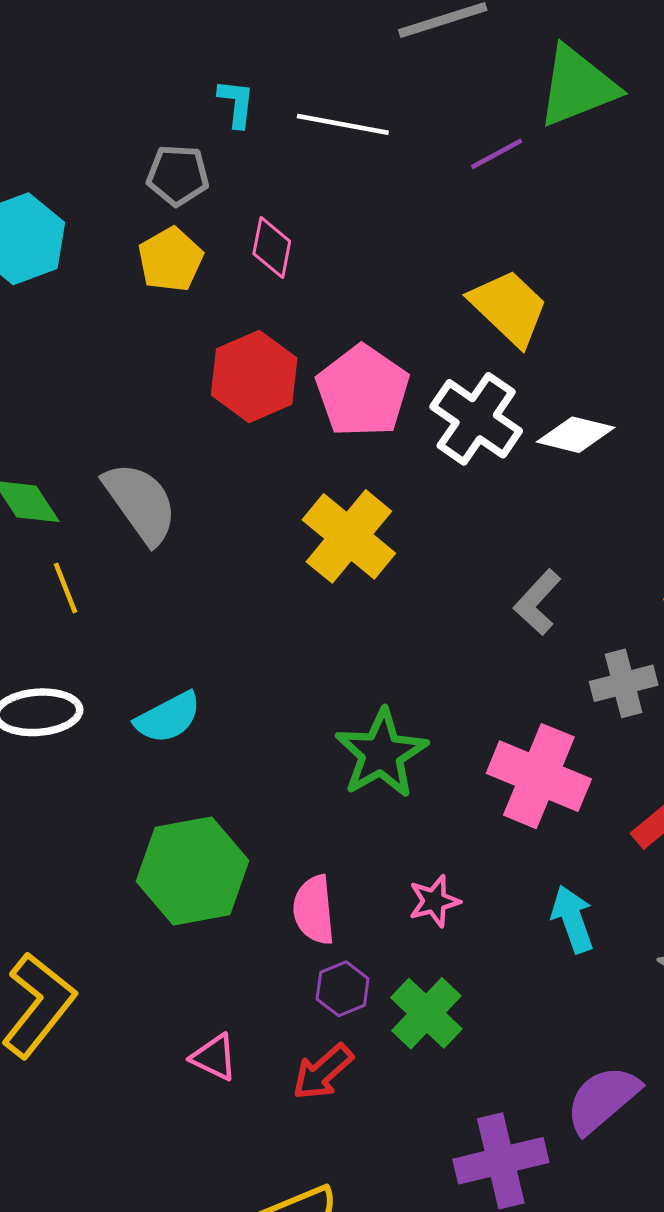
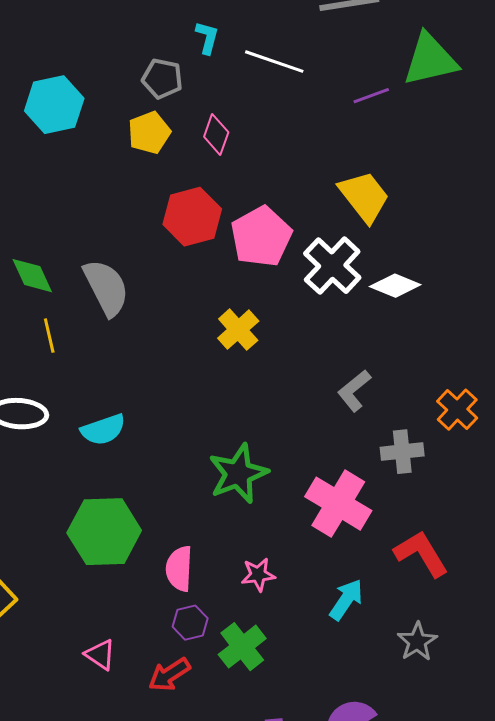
yellow cross: (349, 536) -> (238, 330), size x0.7
cyan arrow: (572, 919) -> (346, 600), turned 45

